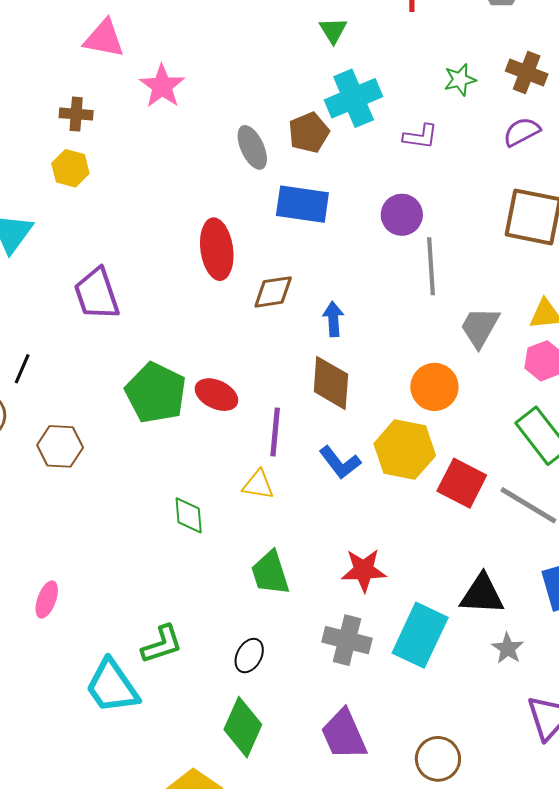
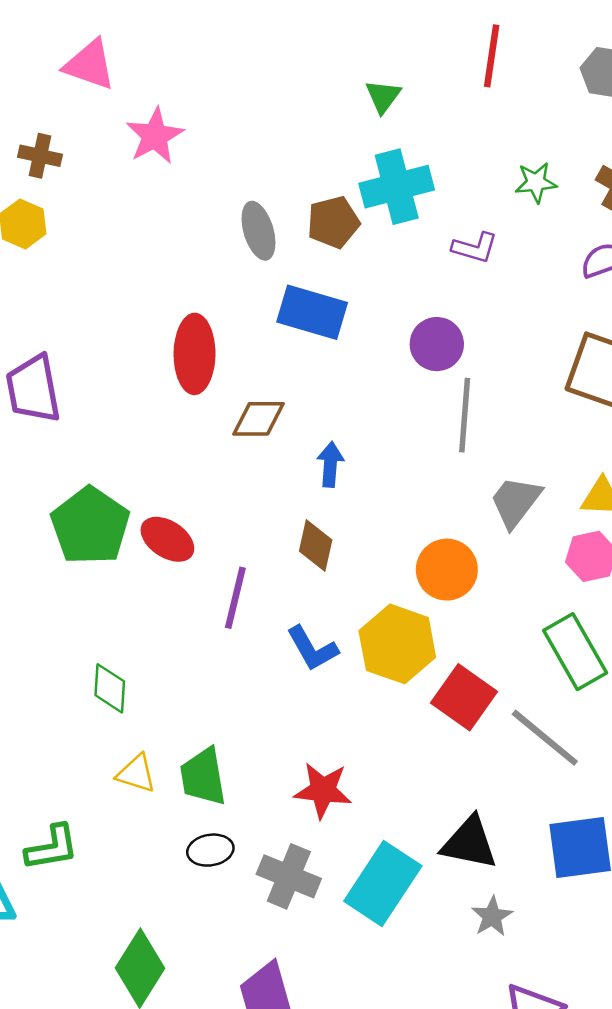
brown diamond: (331, 383) -> (316, 545), size x0.7
yellow triangle: (258, 485) -> (136, 774), moved
black ellipse: (249, 656) -> (210, 850), moved, turned 44

